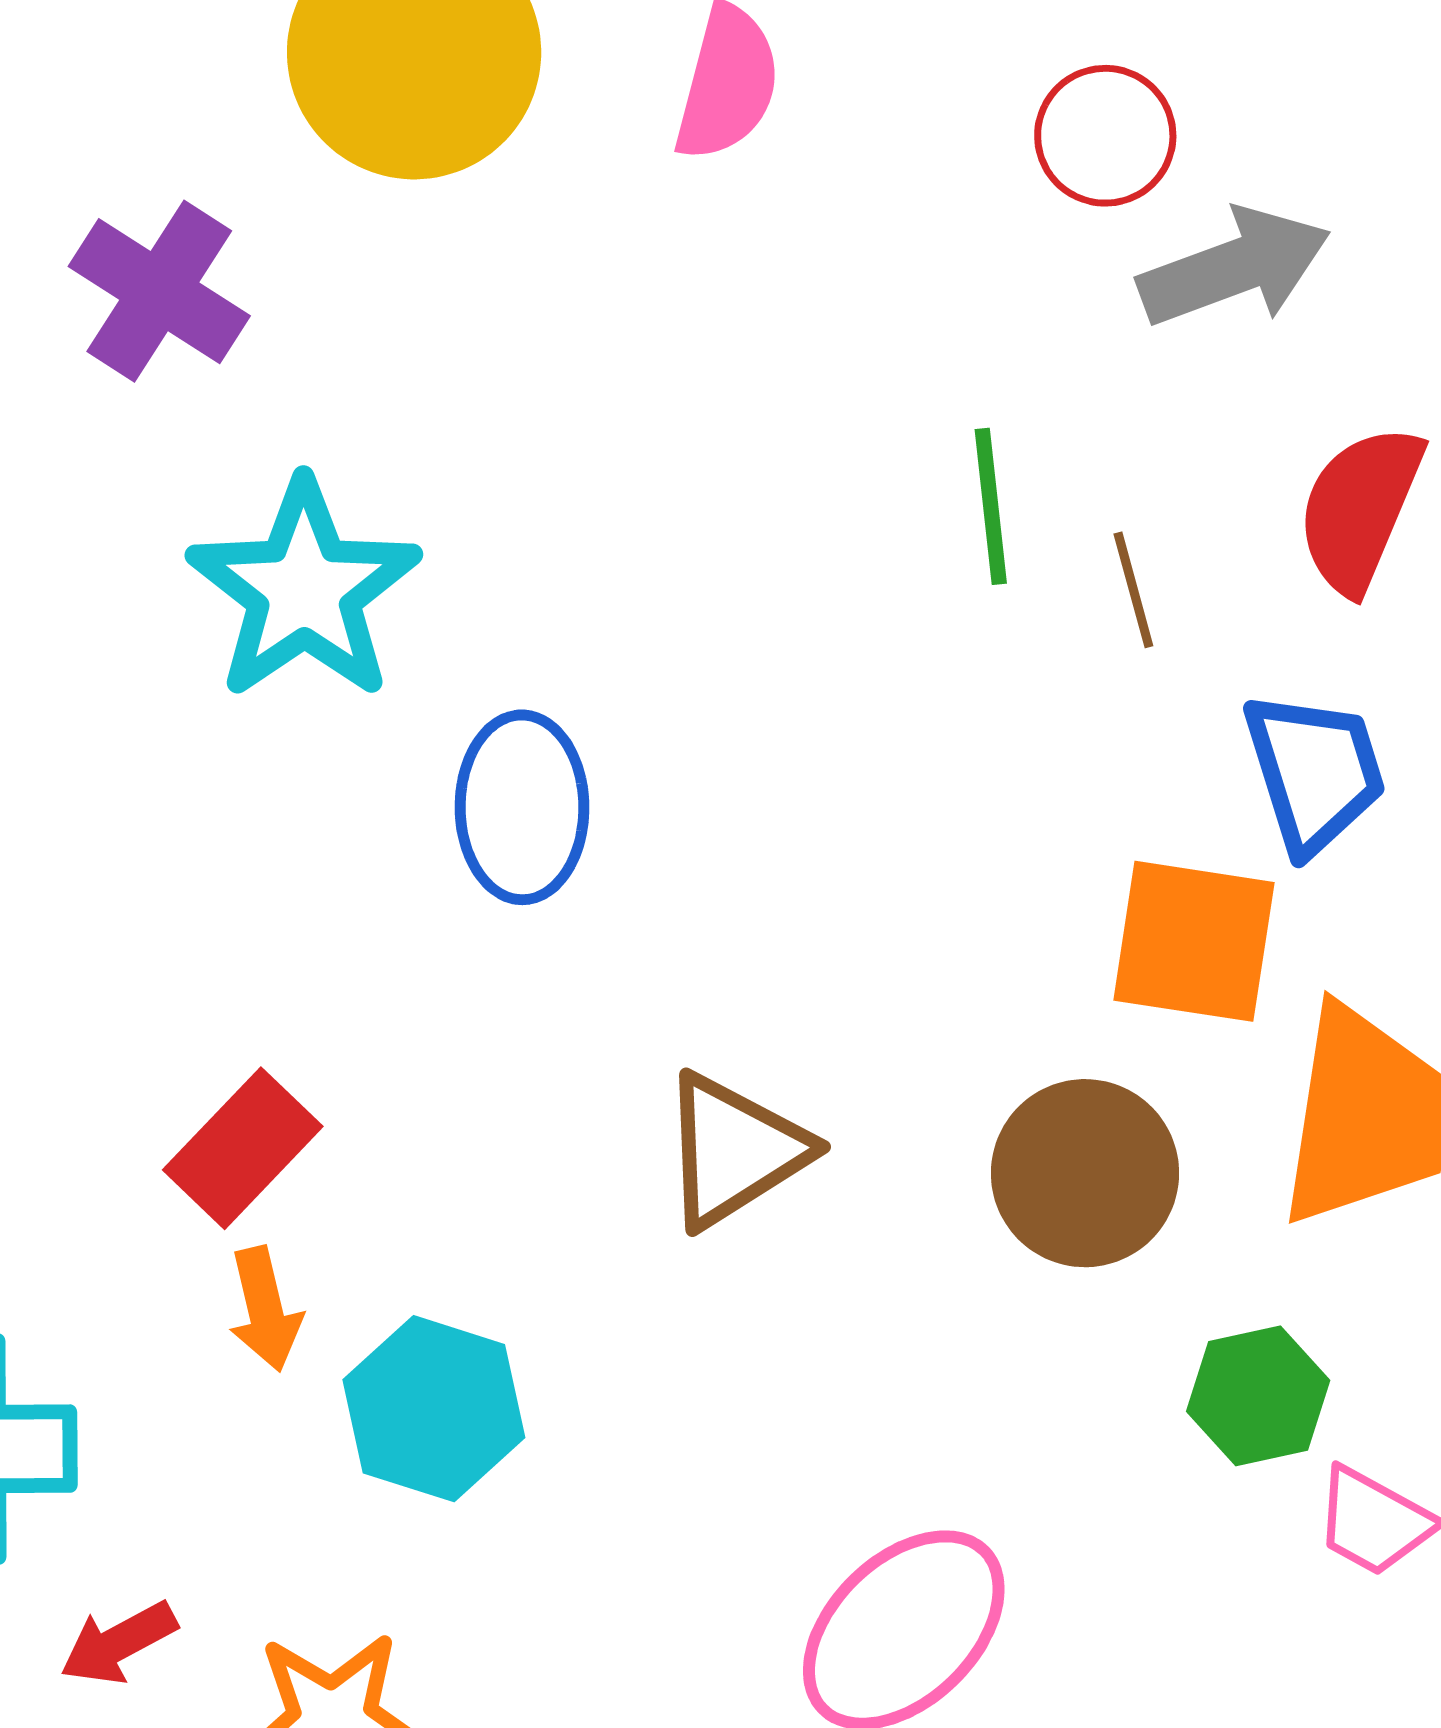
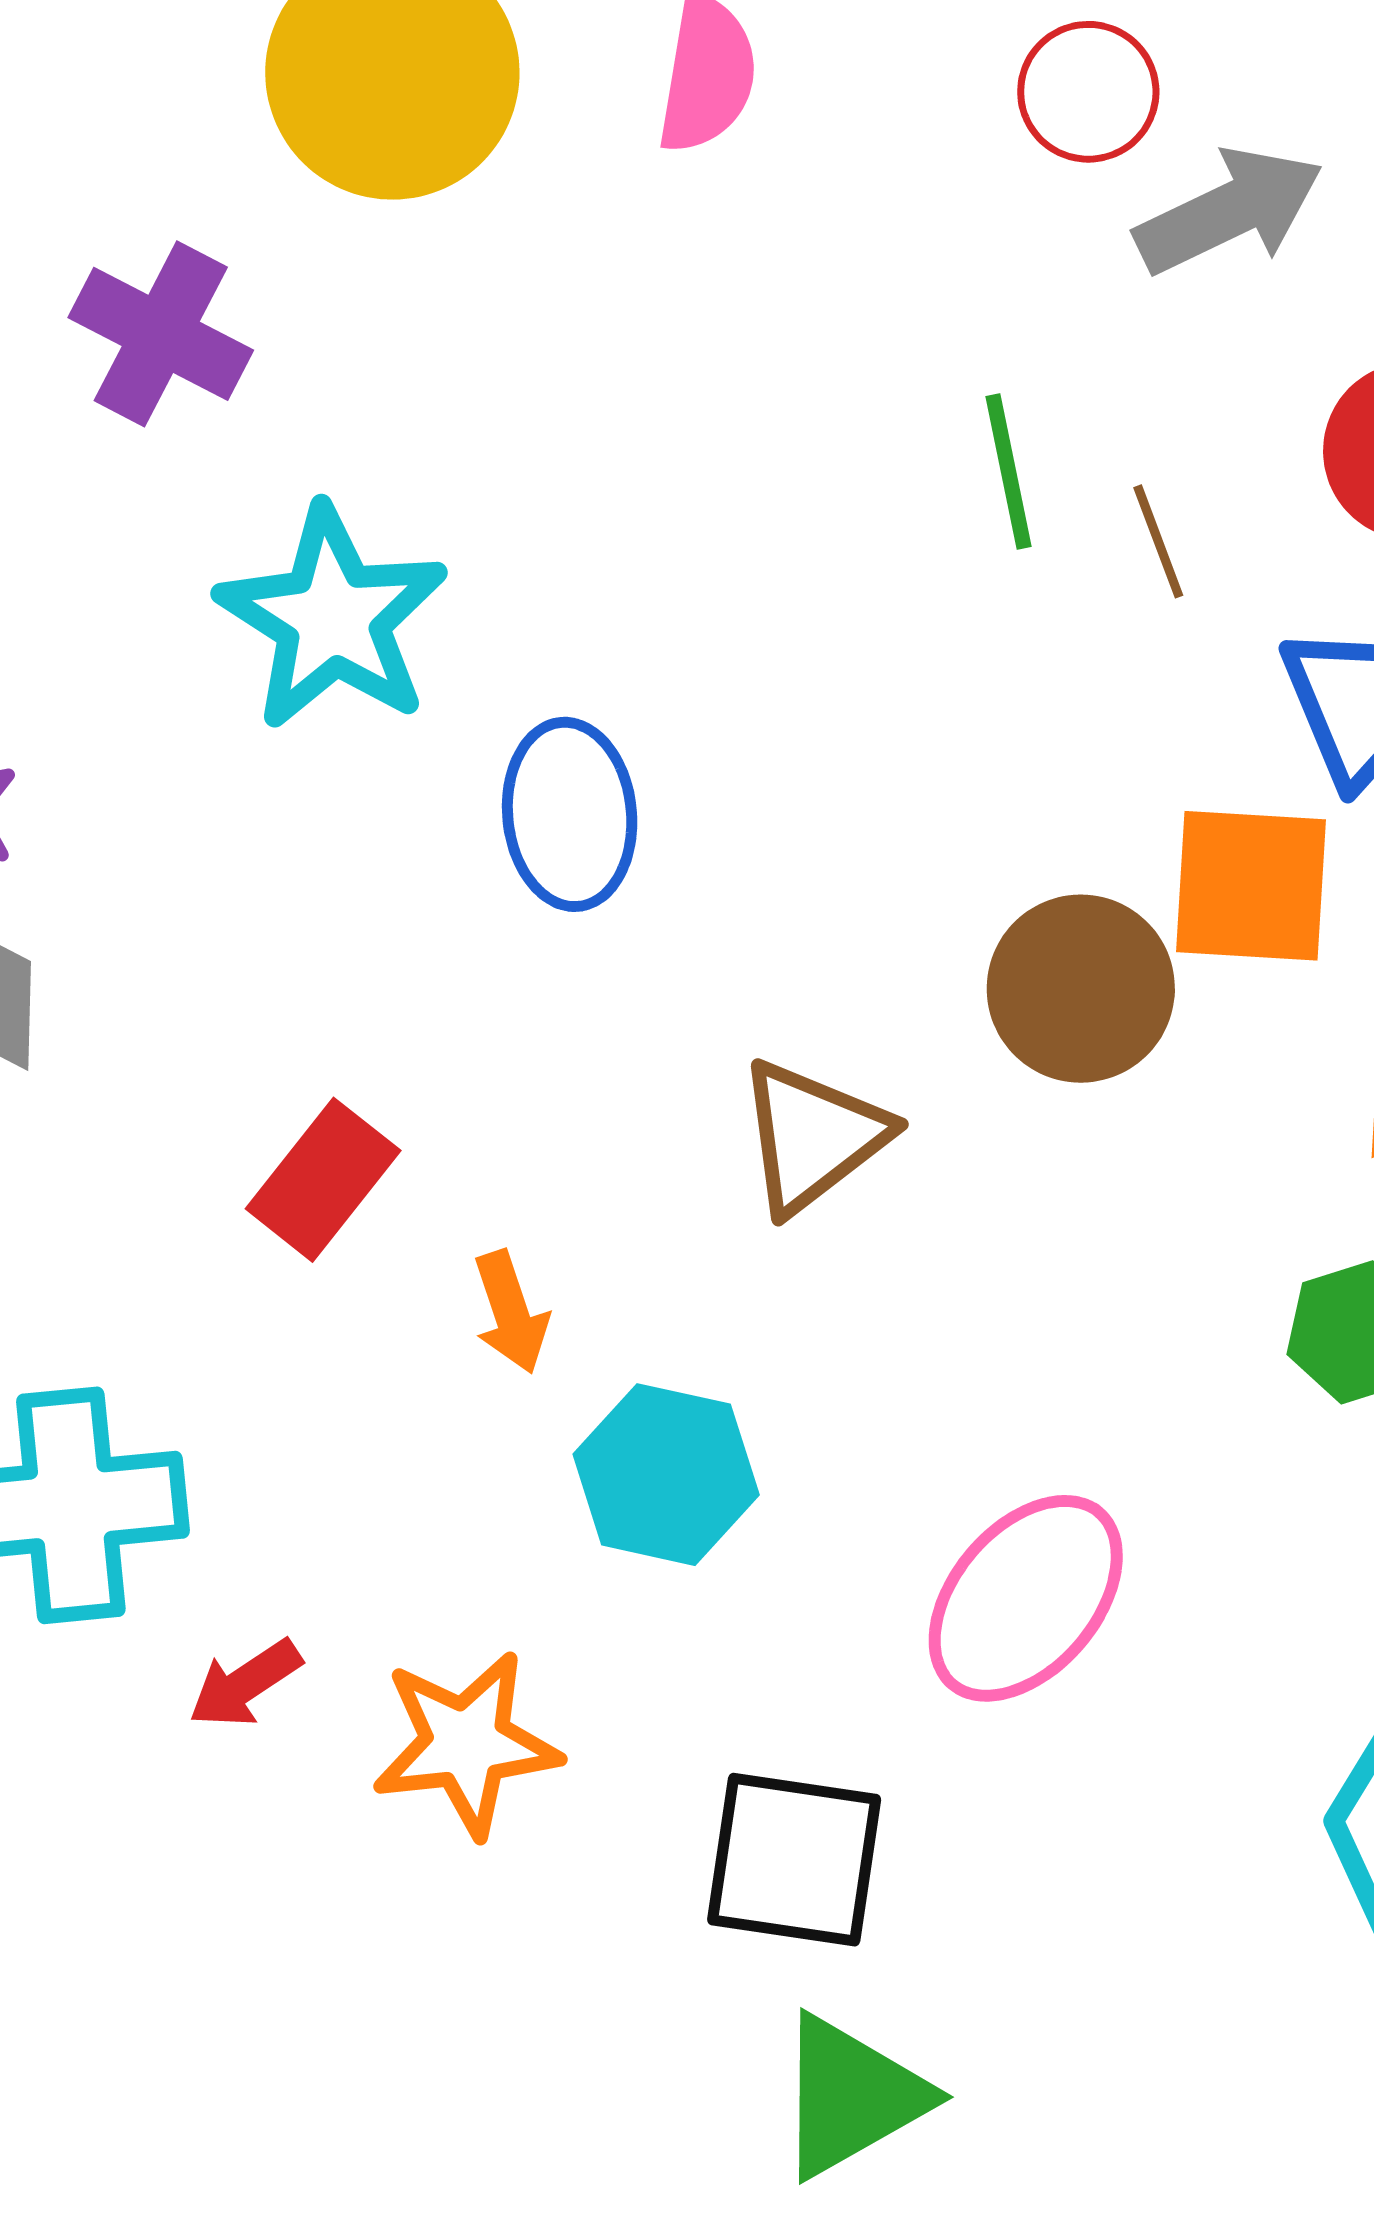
brown circle: (1085, 1173) -> (1081, 989), moved
orange arrow: (265, 1309) -> (511, 1312), moved
cyan hexagon: (434, 1409) -> (666, 1475), moved

